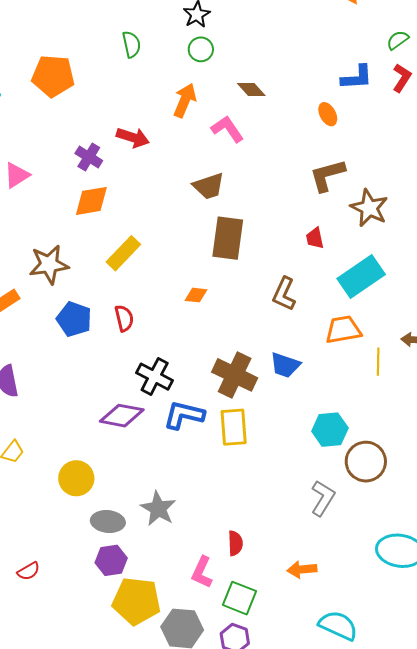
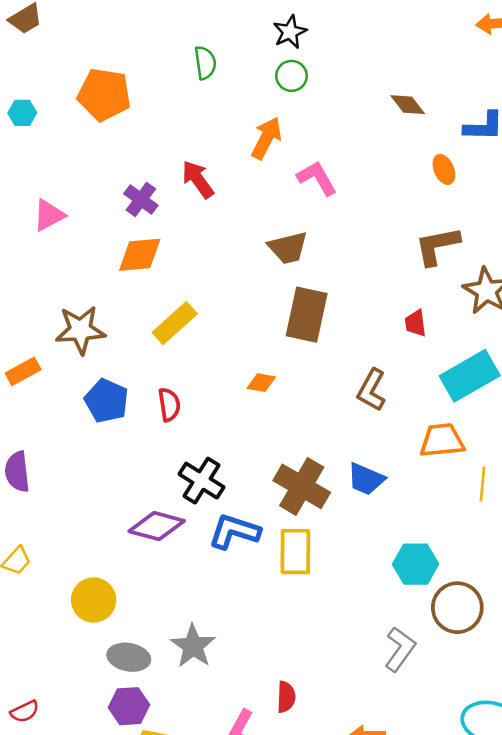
brown diamond: (251, 90) -> (408, 105), moved
red arrow: (133, 137) -> (198, 179), turned -148

